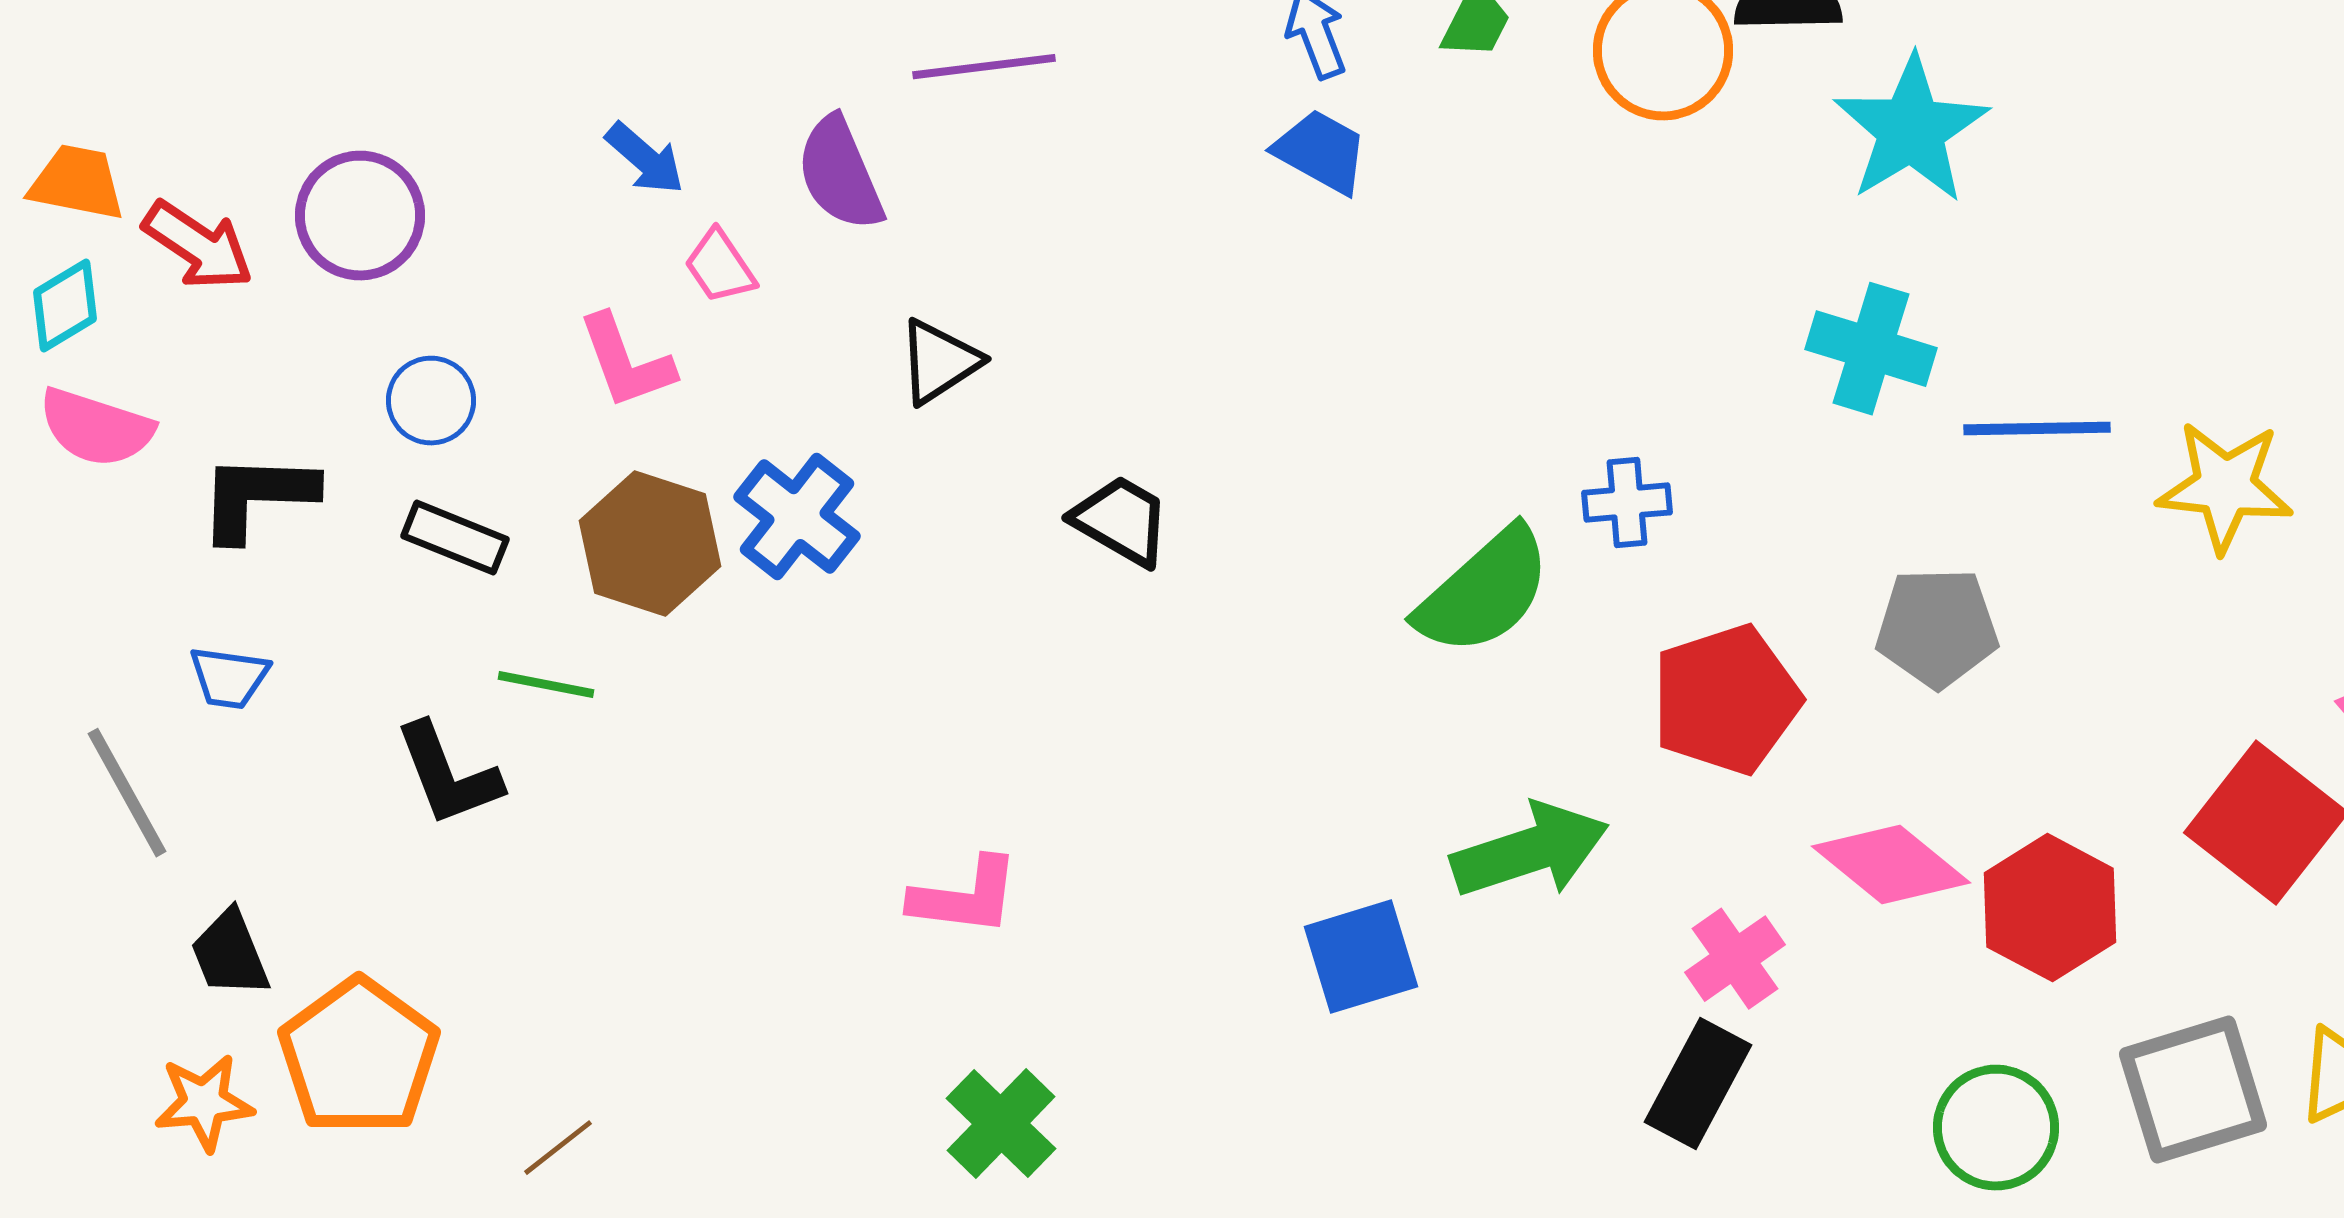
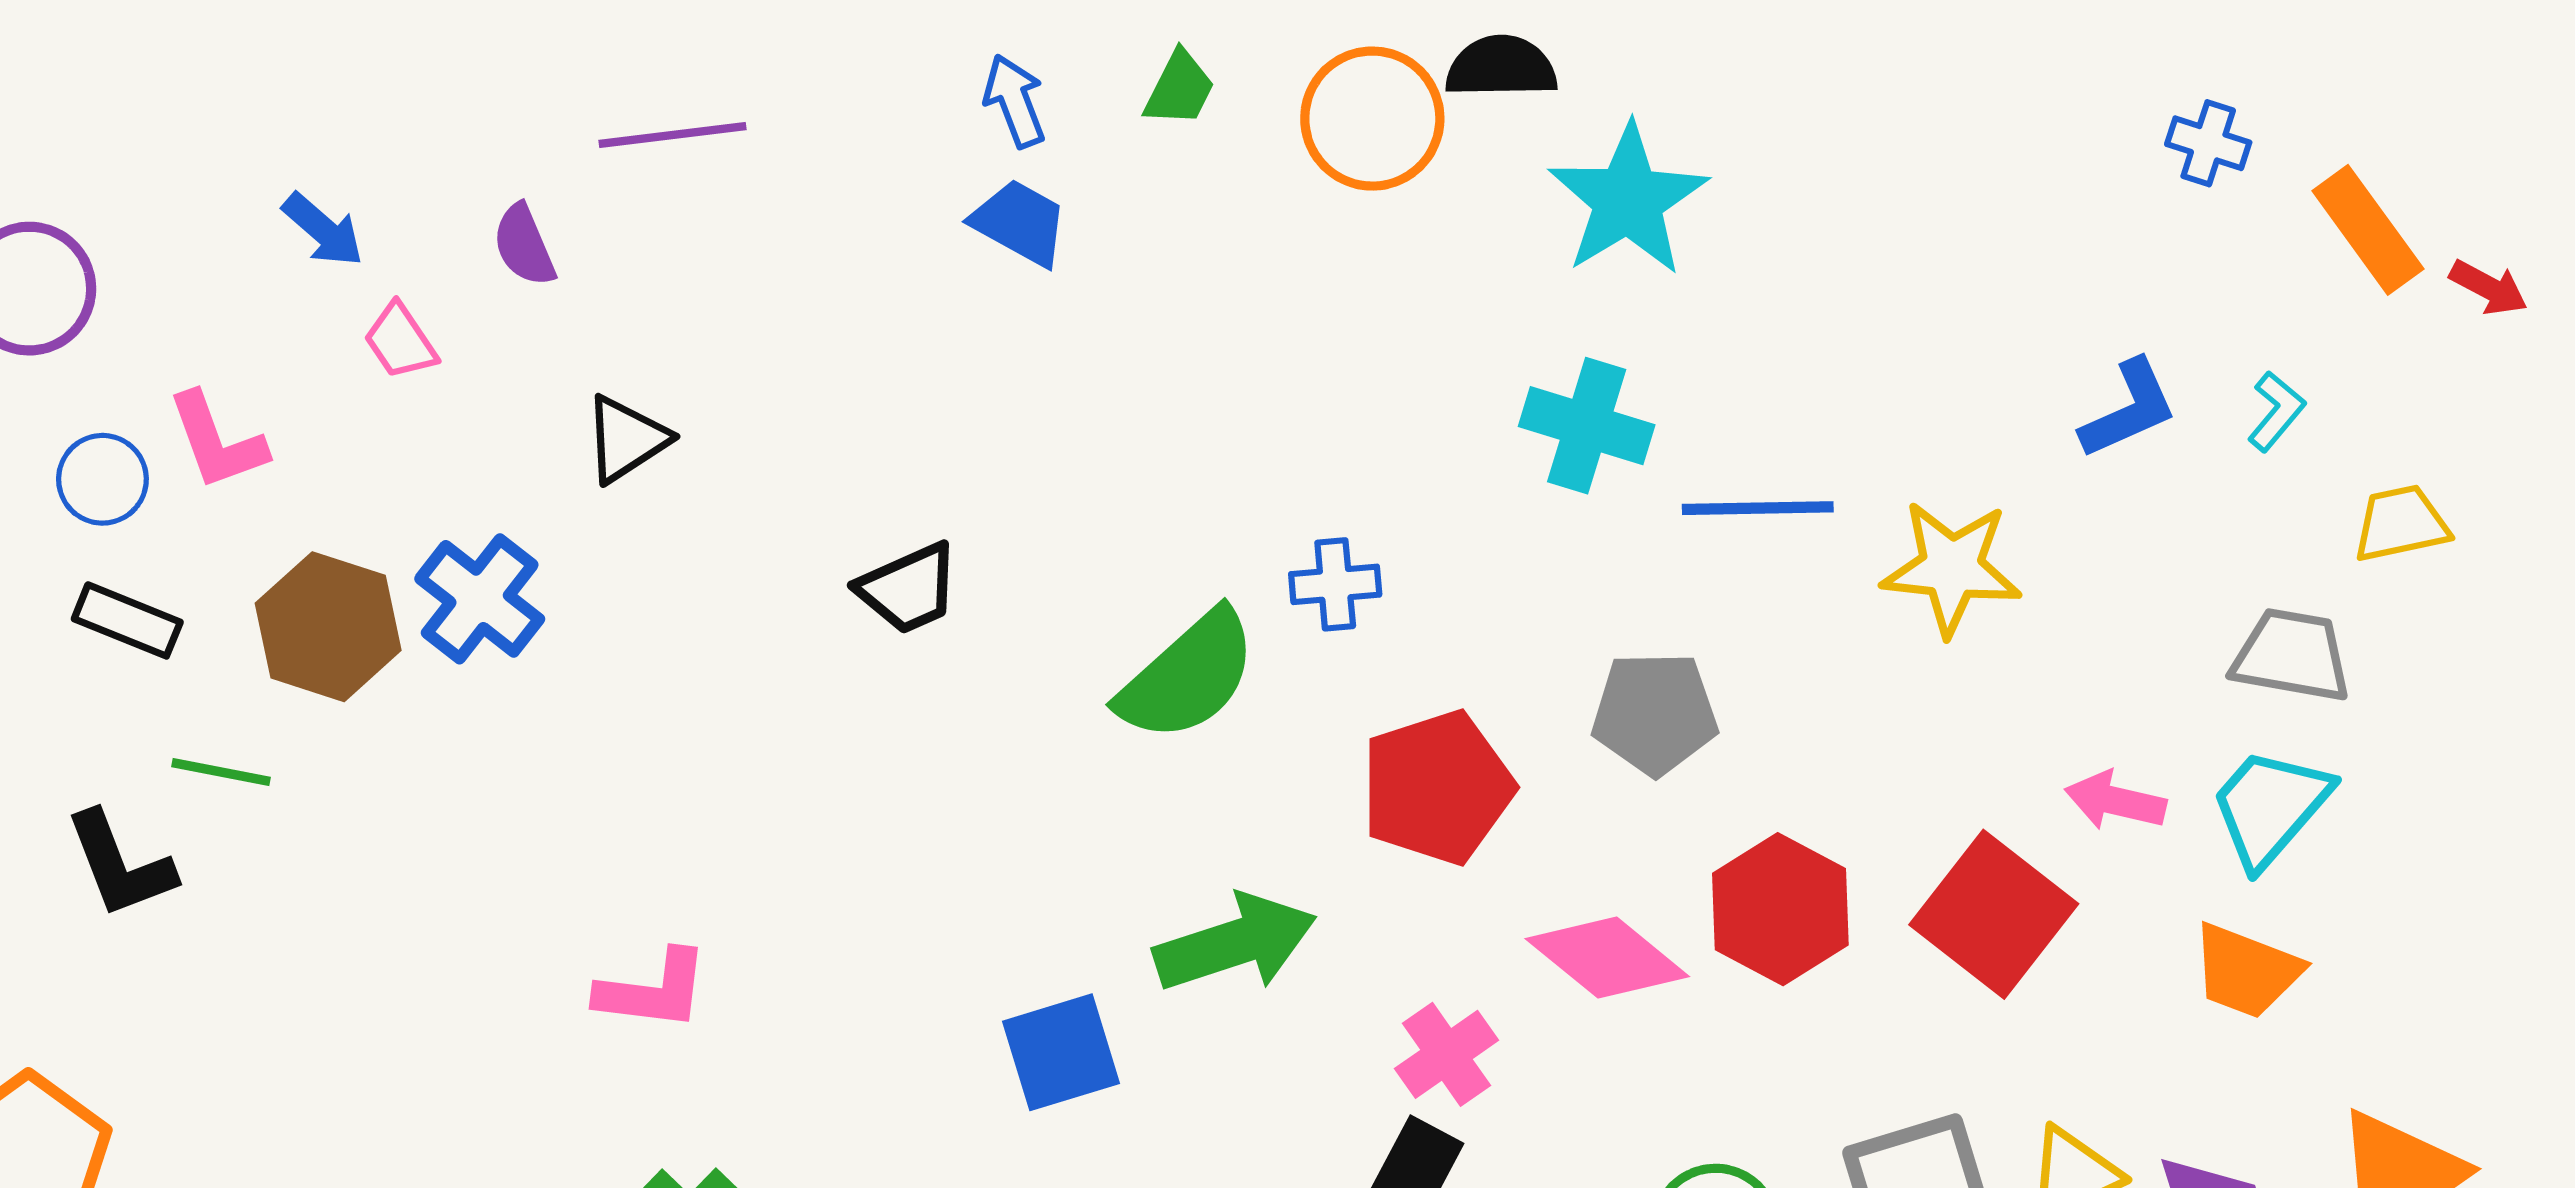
purple semicircle: (840, 174) -> (524, 245), size x0.7
pink L-shape: (626, 362) -> (217, 441), moved
black trapezoid: (1121, 521) -> (908, 589), moved, turned 126
red hexagon: (2050, 908) -> (1780, 909), moved

